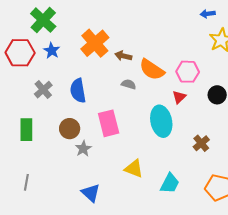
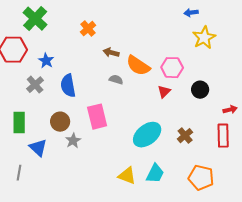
orange cross: (95, 43) -> (88, 29), moved, size x0.6
blue star: (52, 51) -> (46, 61), moved
cyan ellipse: (161, 121) -> (147, 135), moved, turned 64
yellow triangle: (134, 169) -> (127, 176), moved
blue triangle: (91, 193) -> (38, 148), moved

